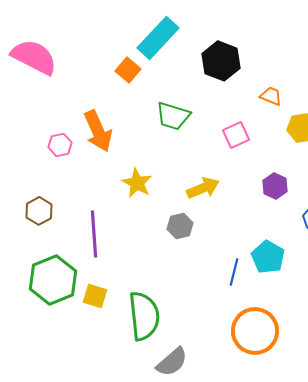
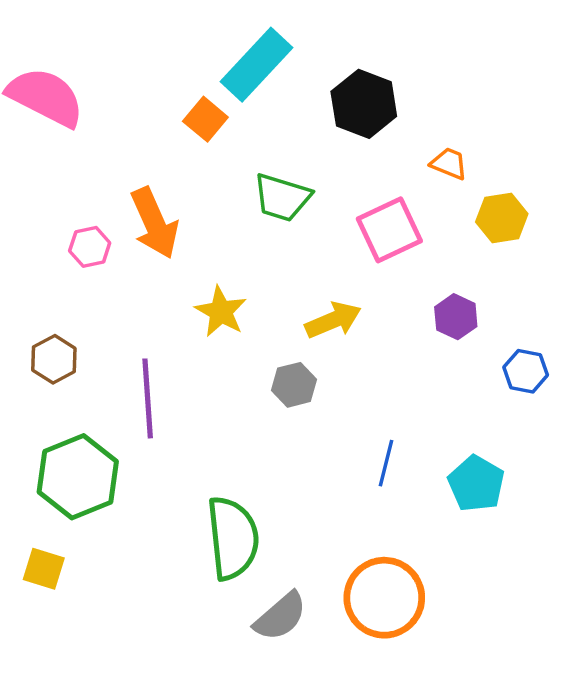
pink square: (236, 135) -> (389, 230), size x1.4
cyan pentagon: (268, 257) -> (476, 484), moved
yellow square: (95, 296) -> (44, 569), moved
orange circle: (255, 331) -> (384, 598), moved

